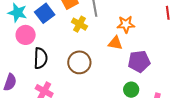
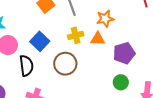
blue square: (45, 13) -> (40, 41), moved
yellow cross: (79, 24) -> (76, 35), moved, turned -35

